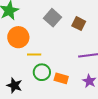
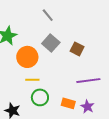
orange circle: (18, 37) -> (27, 57), moved
orange rectangle: (61, 78) -> (68, 103), moved

